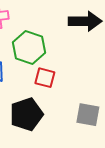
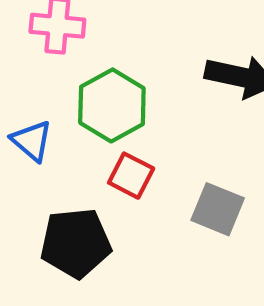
gray square: (88, 115) -> (218, 209), moved

